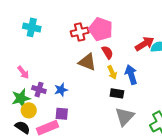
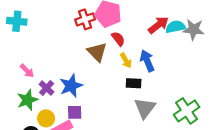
cyan cross: (32, 27) -> (17, 21), moved
brown triangle: (87, 62) -> (97, 52), turned 30
purple cross: (39, 90) -> (47, 88), turned 32
blue star: (61, 90) -> (71, 86), size x1.5
yellow circle: (29, 110) -> (46, 118), moved

